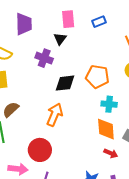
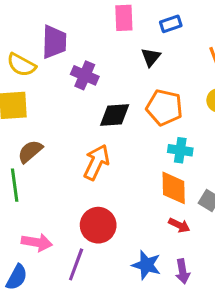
purple trapezoid: (24, 24) -> (54, 42), moved
black triangle: (60, 39) -> (151, 57), moved
red circle: (40, 150) -> (98, 225), moved

